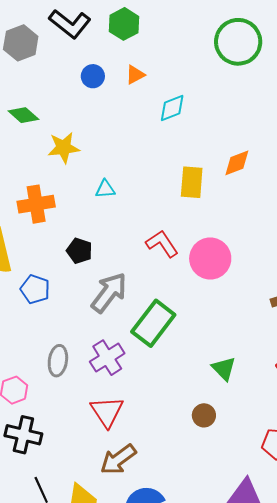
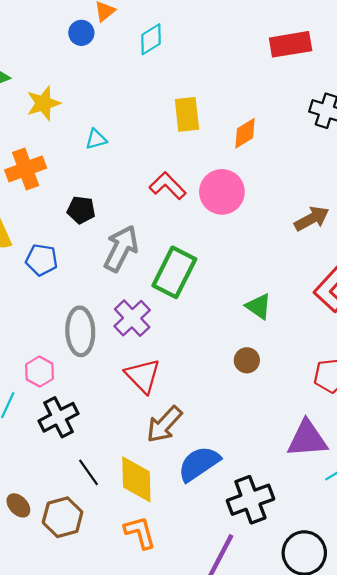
blue circle: (93, 76) -> (81, 33), moved
orange diamond: (237, 163) -> (245, 133), moved
gray ellipse: (58, 361) -> (80, 331), size x1.4
black cross: (23, 435) -> (58, 417), turned -30

